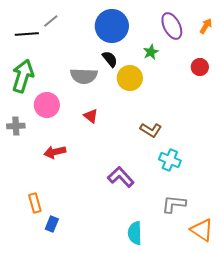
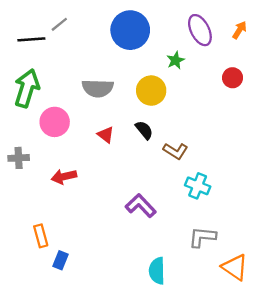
black semicircle: (110, 59) -> (144, 130), moved
gray cross: (16, 126) -> (19, 158), moved

